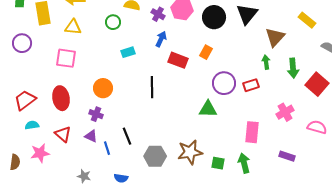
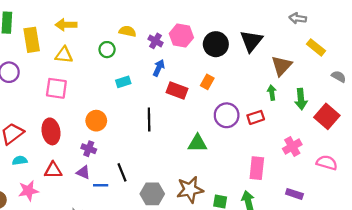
green triangle: (208, 109) -> (198, 143), moved
red triangle: (63, 134) -> (53, 170), turned -42
blue line: (107, 148) -> (101, 185), turned -72

